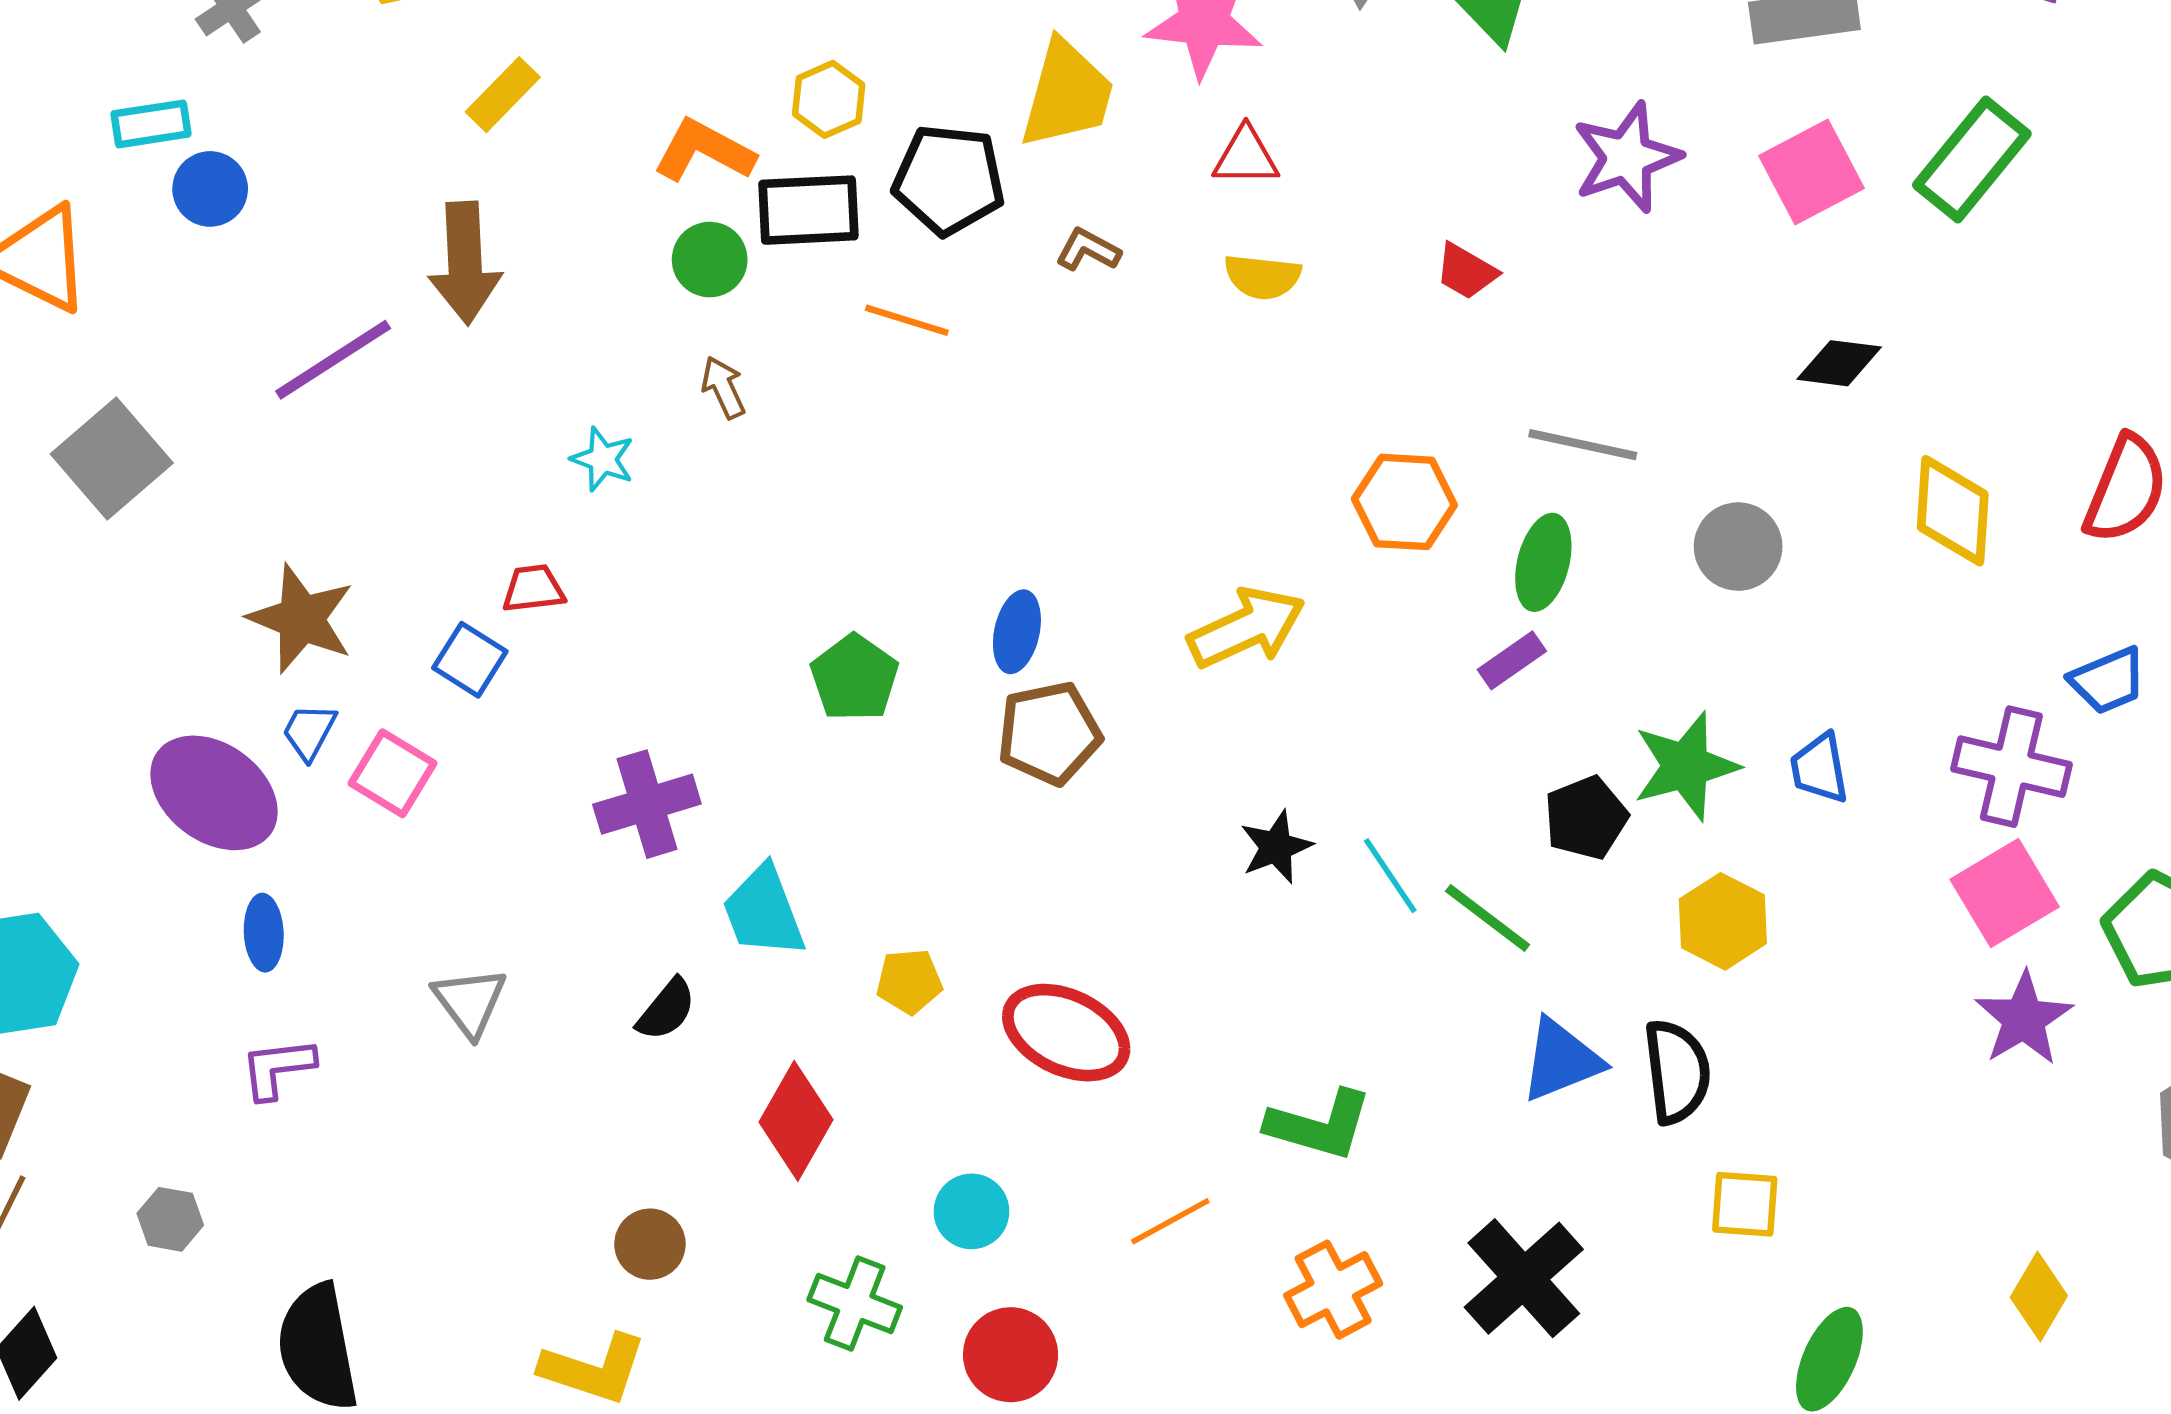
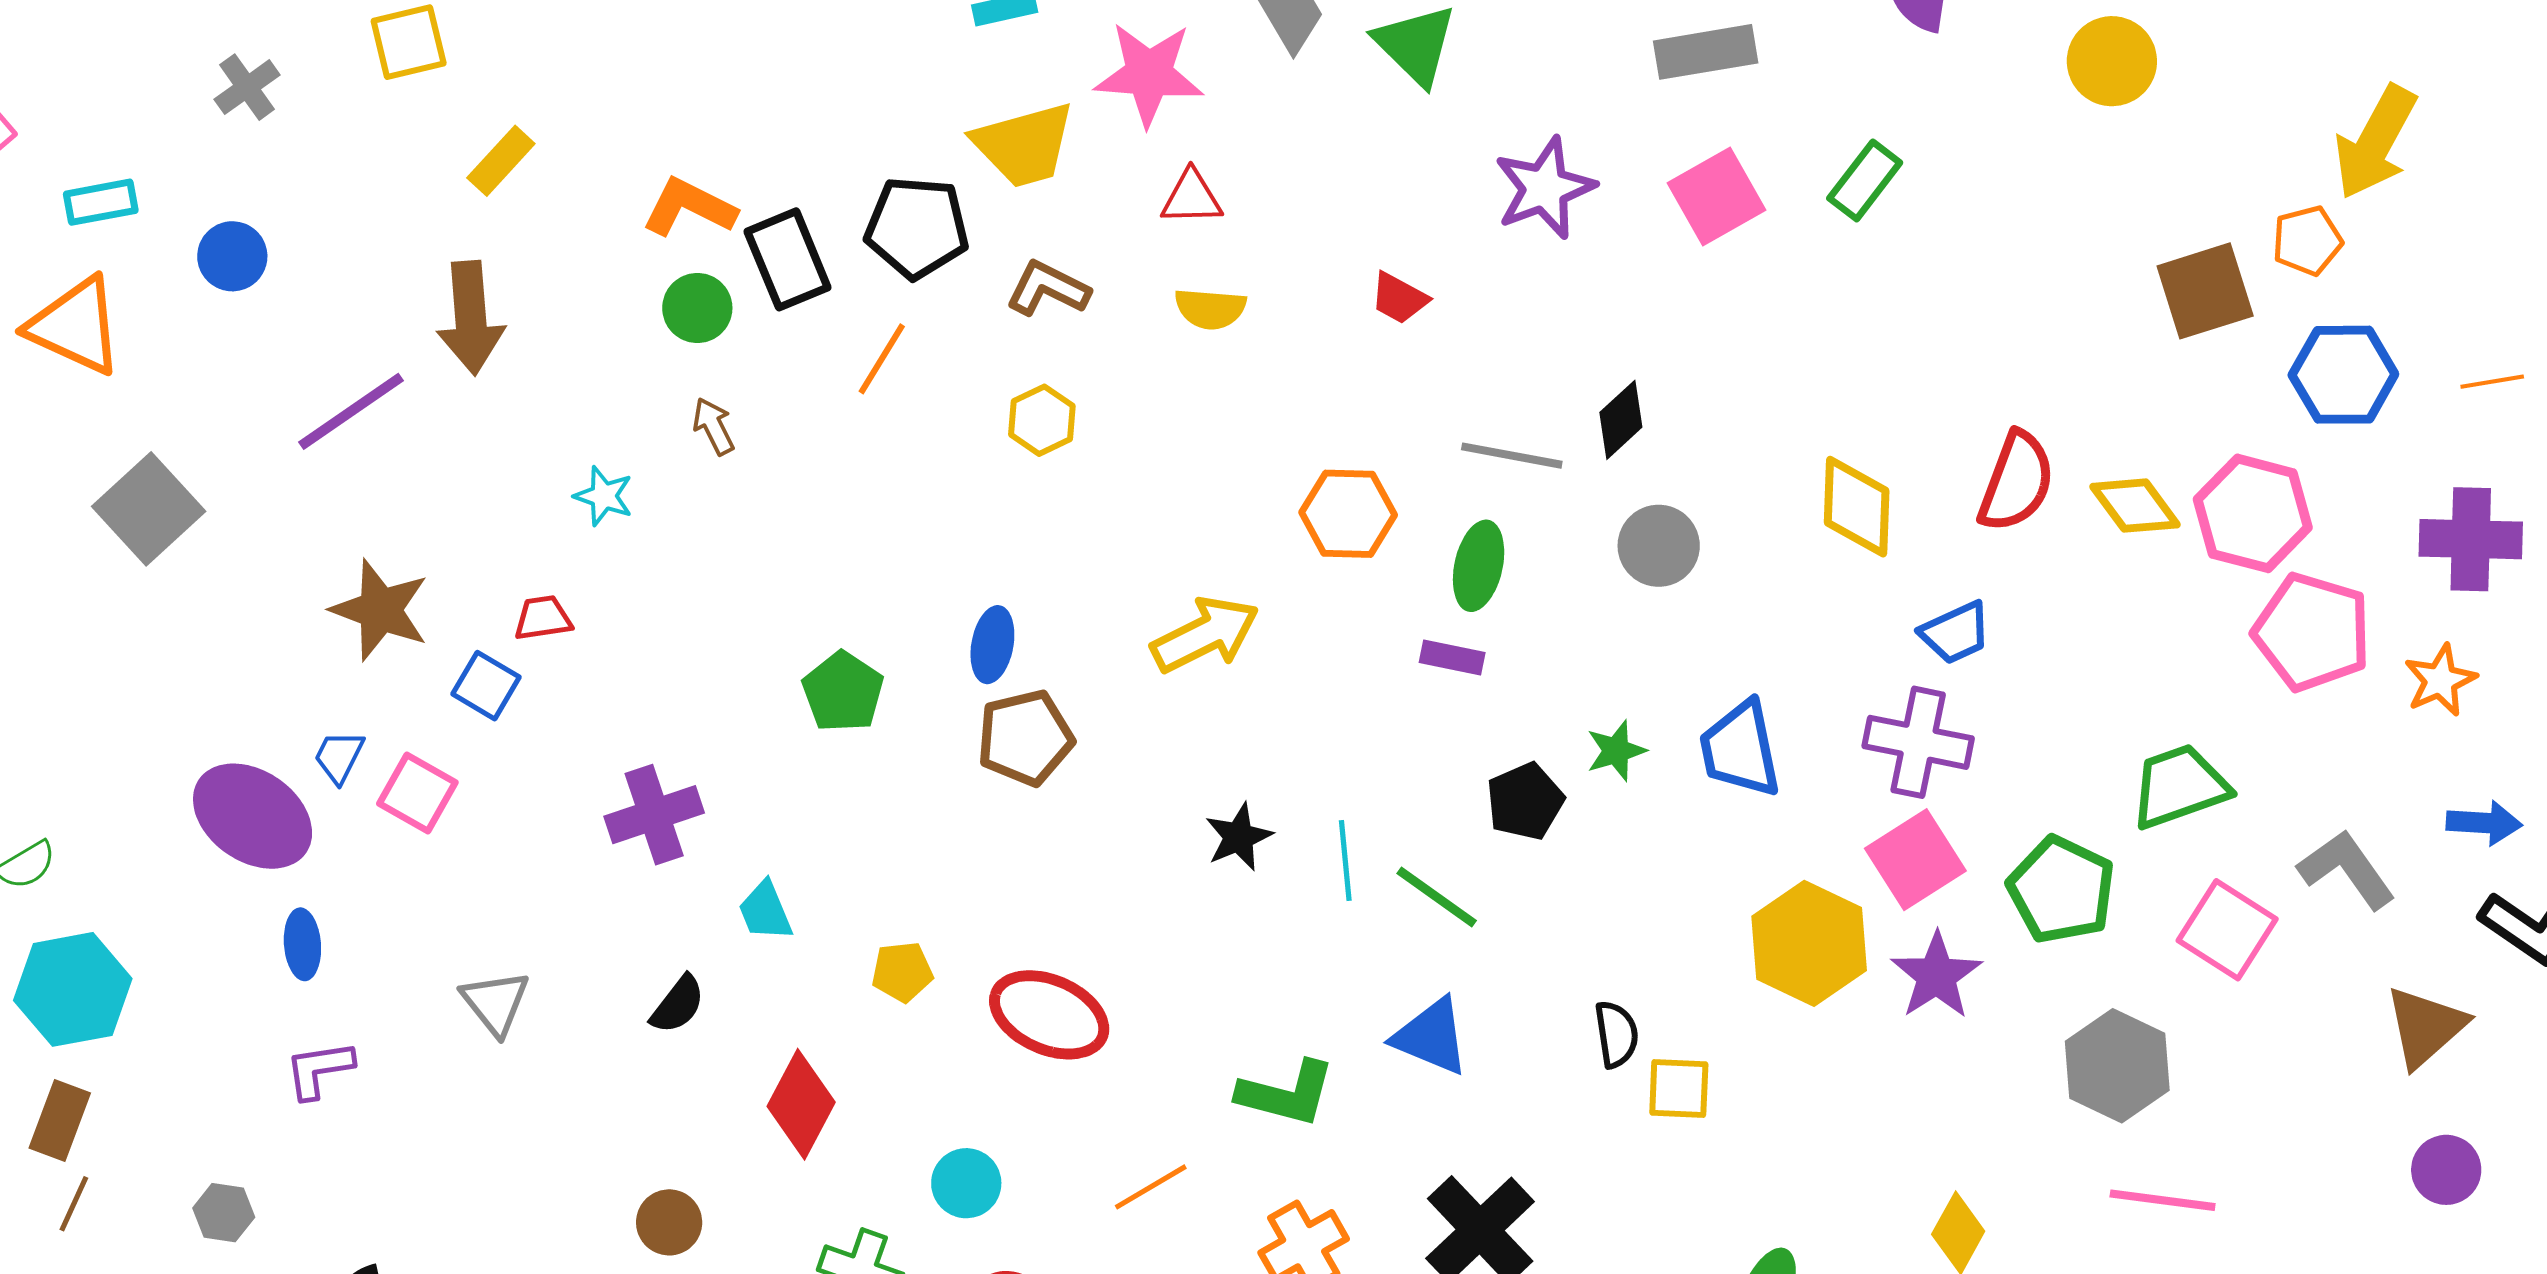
yellow trapezoid: (1067, 94) -> (1024, 145), turned 61
yellow hexagon: (829, 99) -> (1042, 420), moved
cyan rectangle: (151, 124) -> (101, 202), moved
green rectangle: (1972, 159) -> (1865, 180), size x0.7
black rectangle: (808, 210) -> (788, 259), turned 72
brown L-shape: (1088, 250) -> (1048, 289), size x1.4
orange line: (907, 320) -> (882, 359), turned -74
black diamond: (1839, 363) -> (1621, 420), moved, turned -48
brown star: (301, 619) -> (380, 610), moved
purple rectangle: (1512, 660) -> (1452, 658), turned 48
blue trapezoid: (2108, 681) -> (1956, 633), moved
green star: (1686, 766) -> (1616, 751), size x0.6
blue trapezoid: (1819, 768) -> (1740, 749), size x1.5
cyan line: (1390, 876) -> (1345, 860), turned 30
cyan trapezoid: (764, 912) -> (765, 911), size x0.7
yellow hexagon: (1723, 921) -> (1809, 943), moved, size x1.4
blue triangle: (1561, 1060) -> (1431, 1037), moved, turned 46
black semicircle: (1677, 1072) -> (1616, 1034), size x0.7
yellow square: (1745, 1204) -> (1679, 1089), moved

